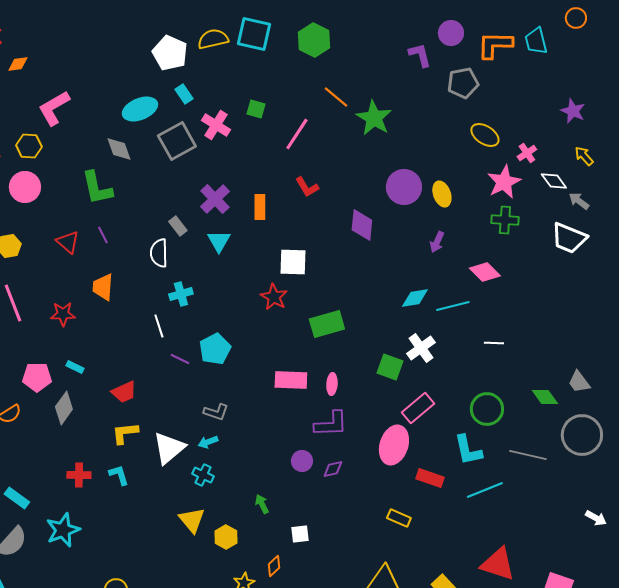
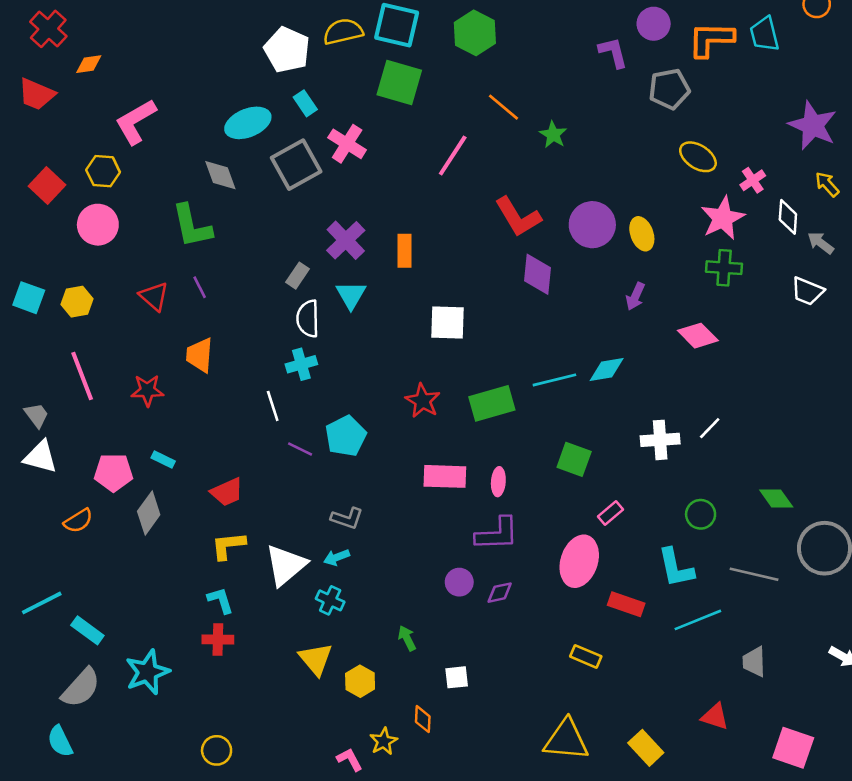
green square: (256, 109) -> (399, 82), moved, size x1.8
purple star: (573, 111) -> (813, 125), size x1.5
green star: (374, 118) -> (553, 135), size x0.6
white diamond: (554, 181) -> (788, 217), turned 40
red L-shape: (307, 187) -> (518, 217), moved, size x1.5
gray rectangle: (178, 226) -> (297, 276), turned 72
white trapezoid: (569, 238) -> (808, 291), size x0.7
white semicircle: (159, 253) -> (308, 319), moved
red star: (274, 297) -> (423, 401), moved
cyan line: (453, 306) -> (554, 380), moved
white line: (494, 343) -> (710, 428), turned -48
white cross: (421, 348) -> (660, 440), moved, turned 32
gray trapezoid: (579, 382) -> (754, 662), moved, turned 35
pink rectangle: (418, 408) -> (611, 513), size x0.6
green circle: (487, 409) -> (701, 514), size x0.7
red cross: (79, 475) -> (218, 640), moved
red triangle: (498, 564) -> (715, 716), size x0.6
orange diamond: (274, 566) -> (423, 719), turned -45

